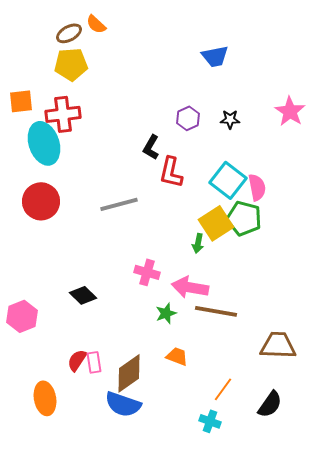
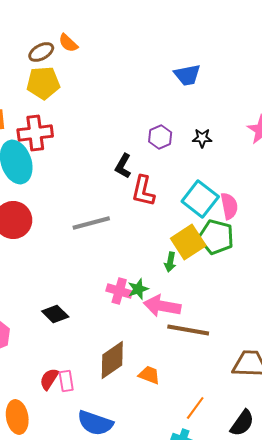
green star: (166, 313) -> (138, 289), moved
brown diamond: (129, 373) -> (112, 360), moved

